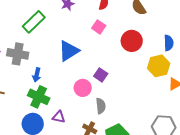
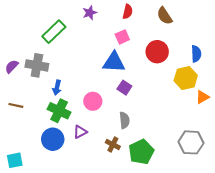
pink square: (99, 27) -> (122, 37), turned 32
blue triangle: (69, 51) -> (114, 62), moved, turned 35
pink circle: (83, 88) -> (93, 101), moved
purple triangle: (59, 117) -> (80, 132), turned -40

